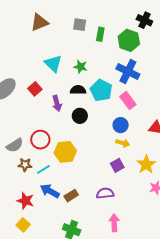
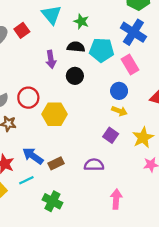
red square: (35, 89) -> (22, 30), moved
cyan pentagon: (101, 90) -> (102, 50), turned -30
purple square: (117, 165) -> (111, 135), turned -32
cyan line: (43, 169) -> (26, 180), moved
pink arrow: (114, 223) -> (116, 199), moved

